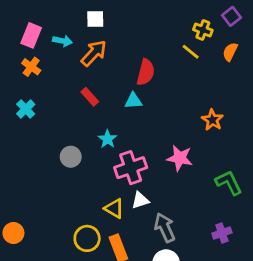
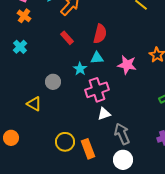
red semicircle: (146, 72) -> (100, 34), moved
cyan triangle: (133, 101) -> (97, 58), moved
pink star: (180, 158) -> (127, 65), moved
yellow triangle: (114, 208) -> (34, 104), moved

